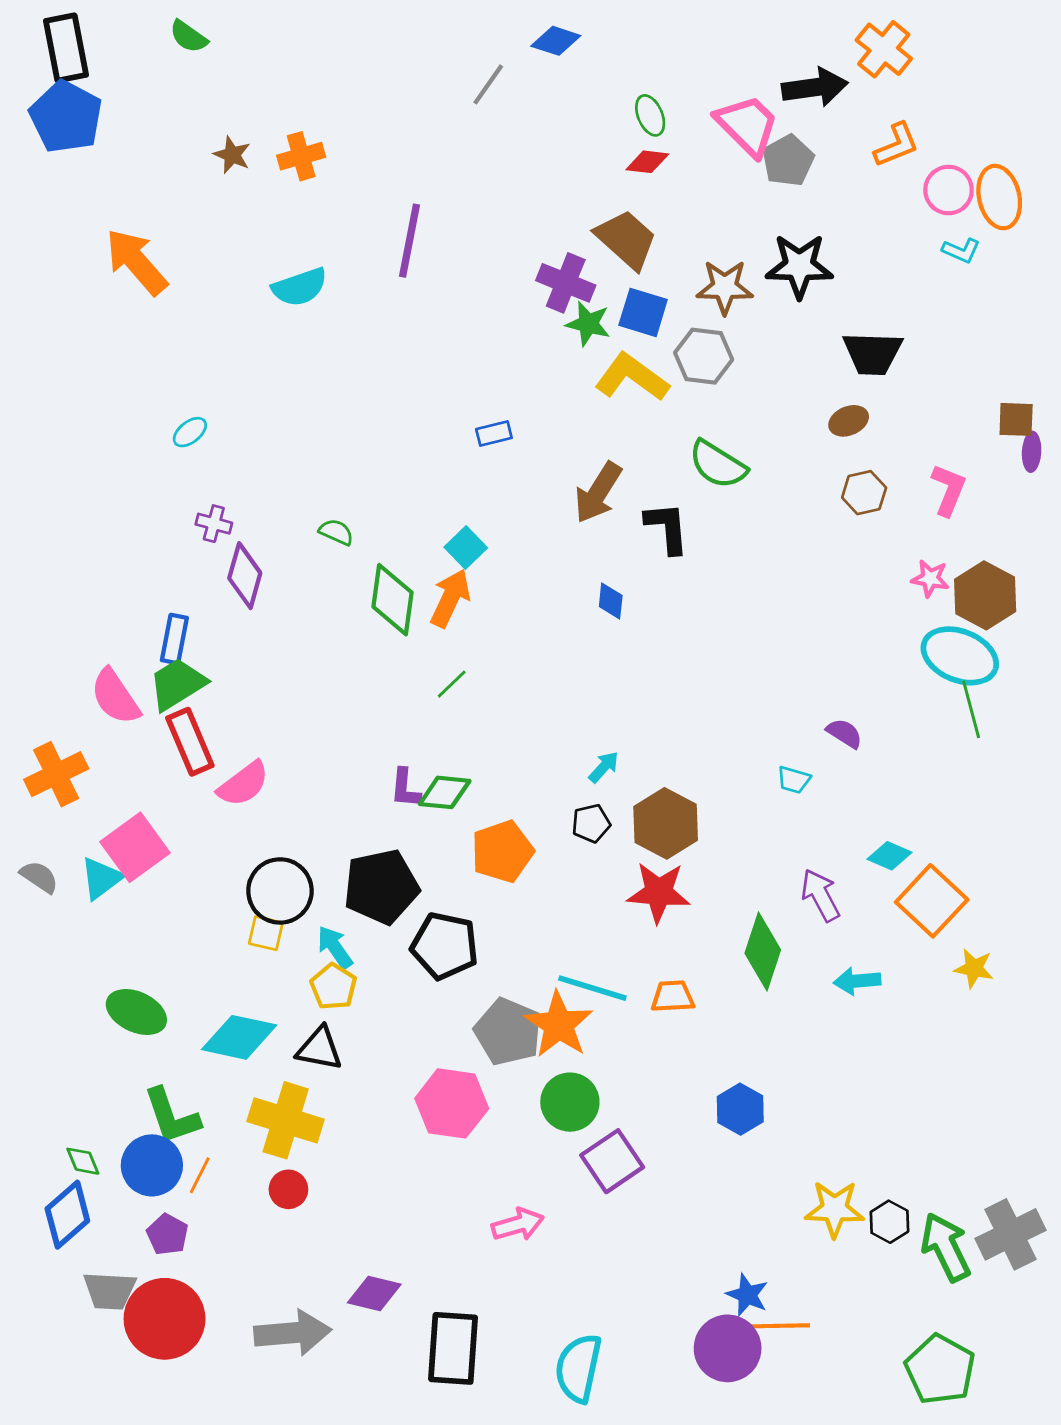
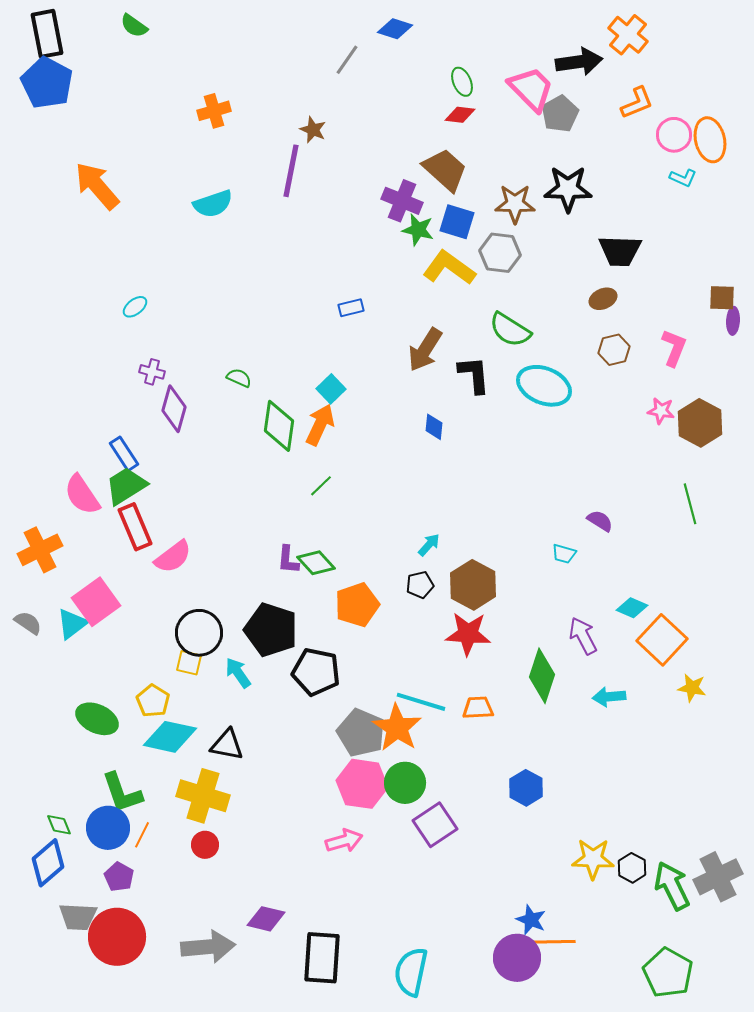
brown star: (232, 155) -> (313, 130), moved
blue rectangle: (174, 639) -> (124, 454), turned -44
cyan ellipse: (960, 656) -> (544, 386), moved
green diamond: (445, 792) -> (316, 563), turned 42
black pentagon: (381, 887) -> (271, 630), turned 30
yellow pentagon: (333, 987) -> (153, 701), moved
pink hexagon: (452, 1103) -> (362, 784), moved
pink arrow: (518, 1225) -> (344, 841), moved

